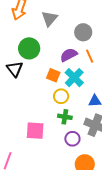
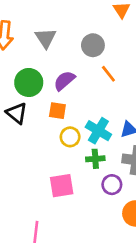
purple semicircle: (69, 55) -> (64, 81), moved
orange square: (53, 75) -> (57, 111), moved
cyan cross: (74, 78) -> (98, 131), moved
yellow circle: (61, 96) -> (70, 137), moved

